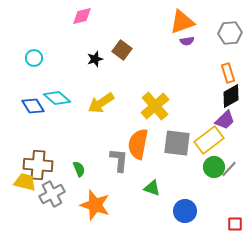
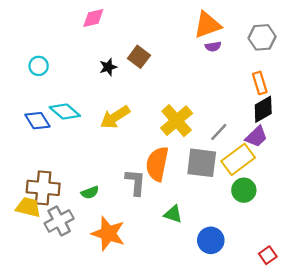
green semicircle: (79, 169) -> (90, 192), turned 91
gray line: (229, 169) -> (219, 132), moved
red square: (235, 224) -> (268, 255), turned -35

